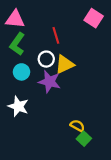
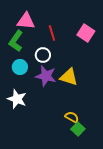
pink square: (94, 18) -> (86, 33), moved
pink triangle: (15, 19) -> (26, 21), moved
yellow triangle: (65, 64) -> (69, 77), moved, turned 42

